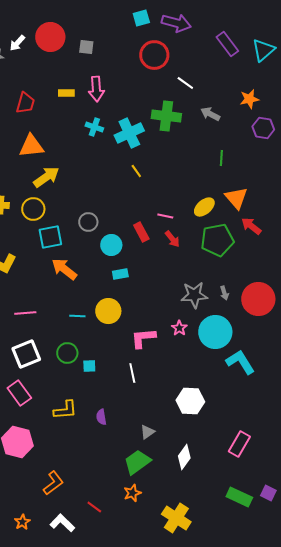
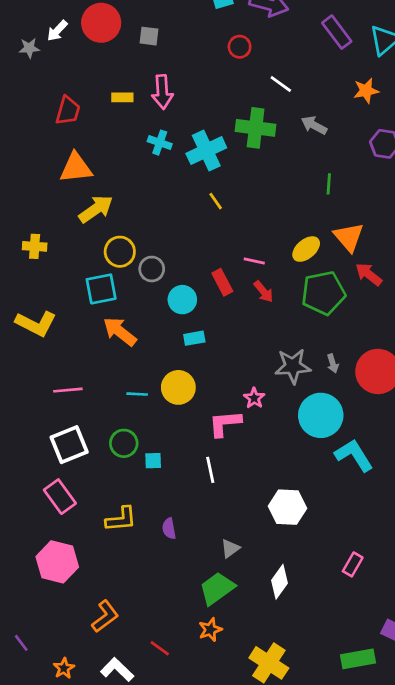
red circle: (154, 55) -> (240, 47), size x0.6
orange star: (249, 99) -> (366, 91), moved
yellow circle: (33, 209) -> (120, 252), moved
pink star: (179, 328) -> (254, 398), moved
pink rectangle: (239, 444) -> (353, 564), size x0.7
green rectangle: (239, 497) -> (358, 659), moved, turned -35

